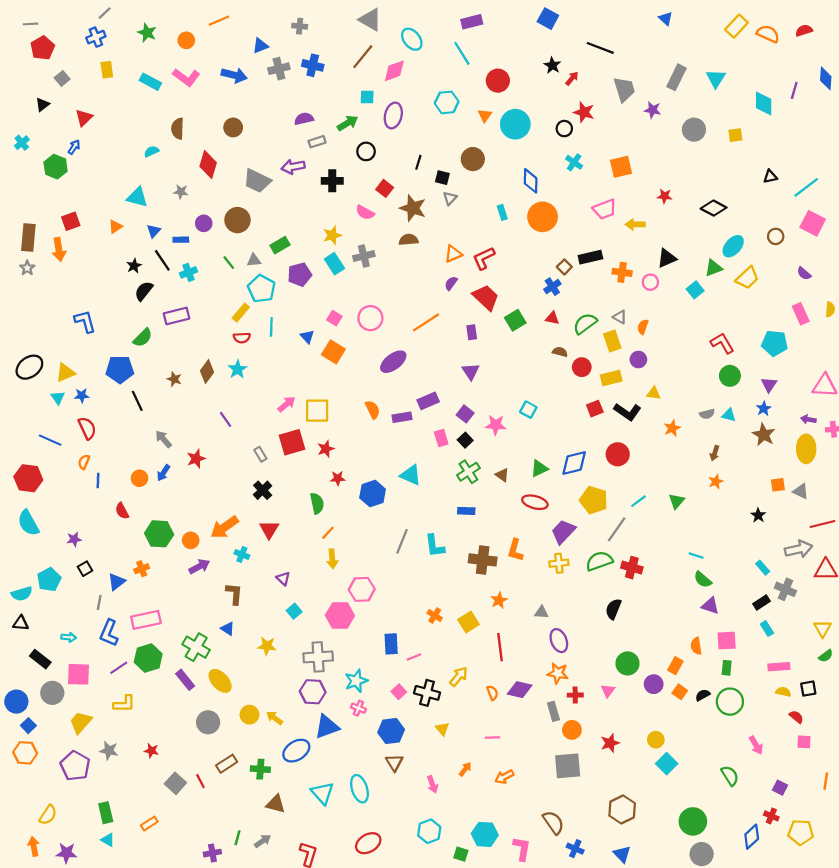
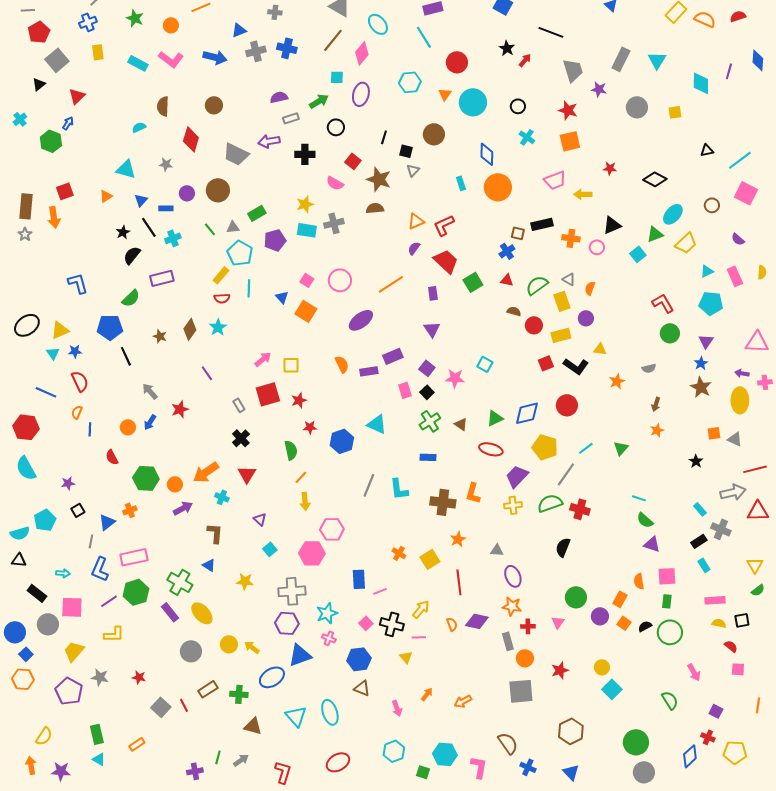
pink diamond: (394, 71) -> (362, 53), turned -30
gray square: (62, 78) -> (57, 60), size x1.6
red star: (584, 112) -> (568, 110), moved
cyan rectangle: (334, 264) -> (307, 230), turned -48
brown square: (564, 267) -> (518, 233), turned -32
yellow square: (317, 411) -> (291, 365), size x0.7
cyan triangle: (729, 415) -> (707, 271), moved, turned -40
pink line: (492, 738) -> (419, 637), moved
brown triangle: (394, 763) -> (362, 688), turned -36

